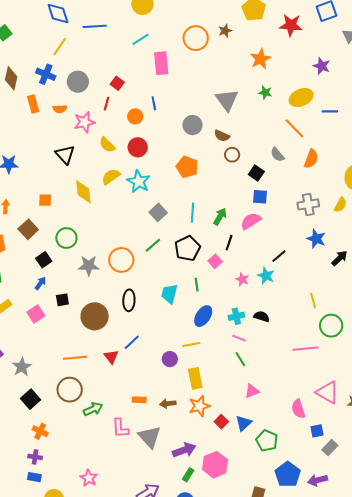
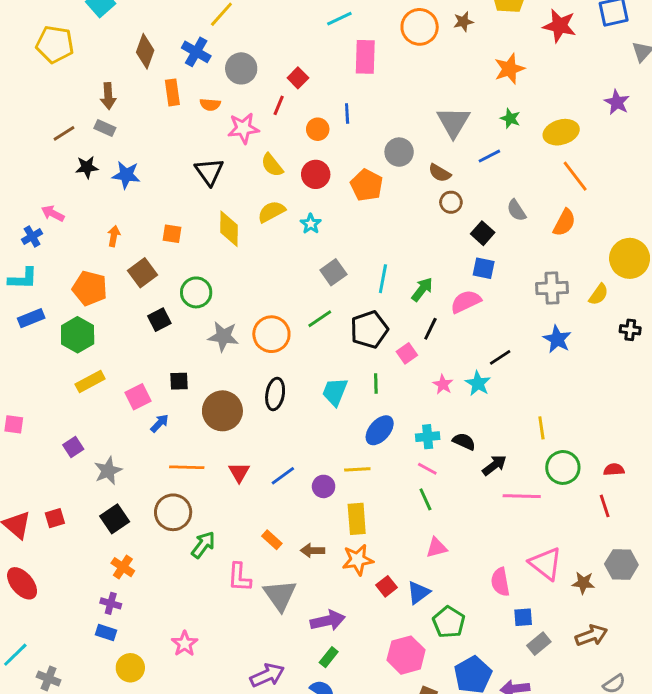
purple star: (322, 66) -> (617, 102), moved
blue line: (330, 111) -> (489, 156), moved, turned -35
orange line: (295, 128) -> (575, 176), moved
orange pentagon: (187, 167) -> (367, 185), moved
cyan star: (139, 181) -> (311, 224), size x0.6
black arrow: (340, 258) -> (494, 465), moved
blue arrow: (40, 283) -> (160, 423), moved
blue line: (132, 342) -> (283, 476), moved
orange rectangle: (139, 400) -> (272, 540), turned 32
green arrow: (93, 409) -> (203, 545), turned -36
pink hexagon: (215, 465) -> (406, 655), moved

